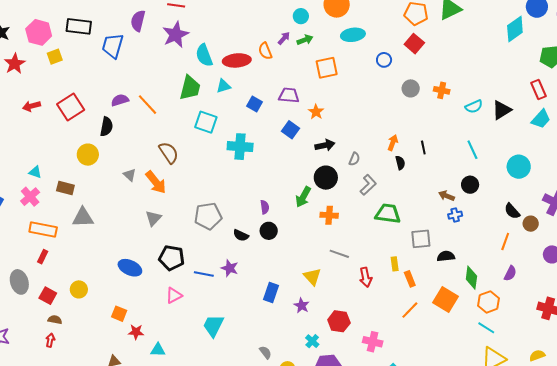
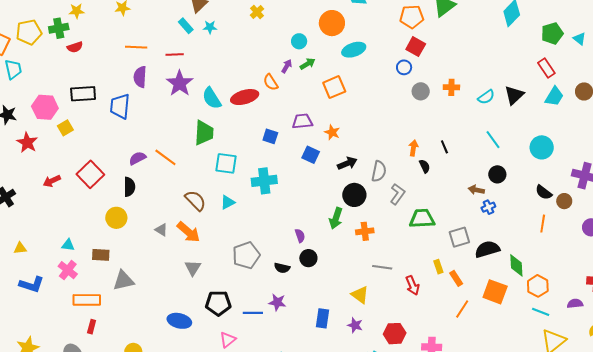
blue circle: (384, 60) -> (404, 67), moved
cyan triangle: (223, 86) -> (228, 202), moved
gray semicircle: (354, 159) -> (379, 171), size x1.5
black semicircle: (446, 256) -> (487, 249), size x1.4
purple semicircle: (510, 273) -> (575, 304), moved, turned -112

